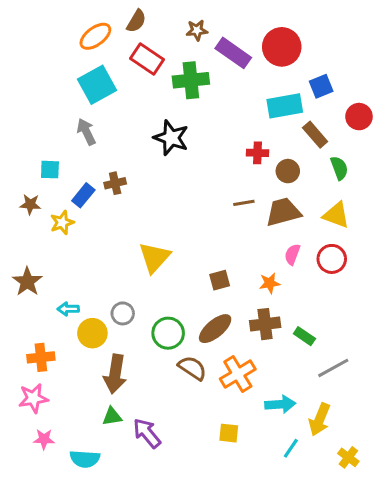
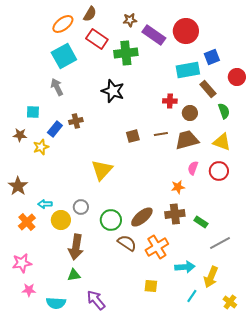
brown square: (220, 280) -> (133, 136), moved
orange cross: (41, 357) -> (27, 222), moved, turned -36
purple arrow: (147, 433) -> (96, 300), moved

